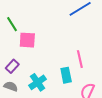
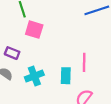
purple rectangle: (12, 66) -> (12, 53), turned 56

